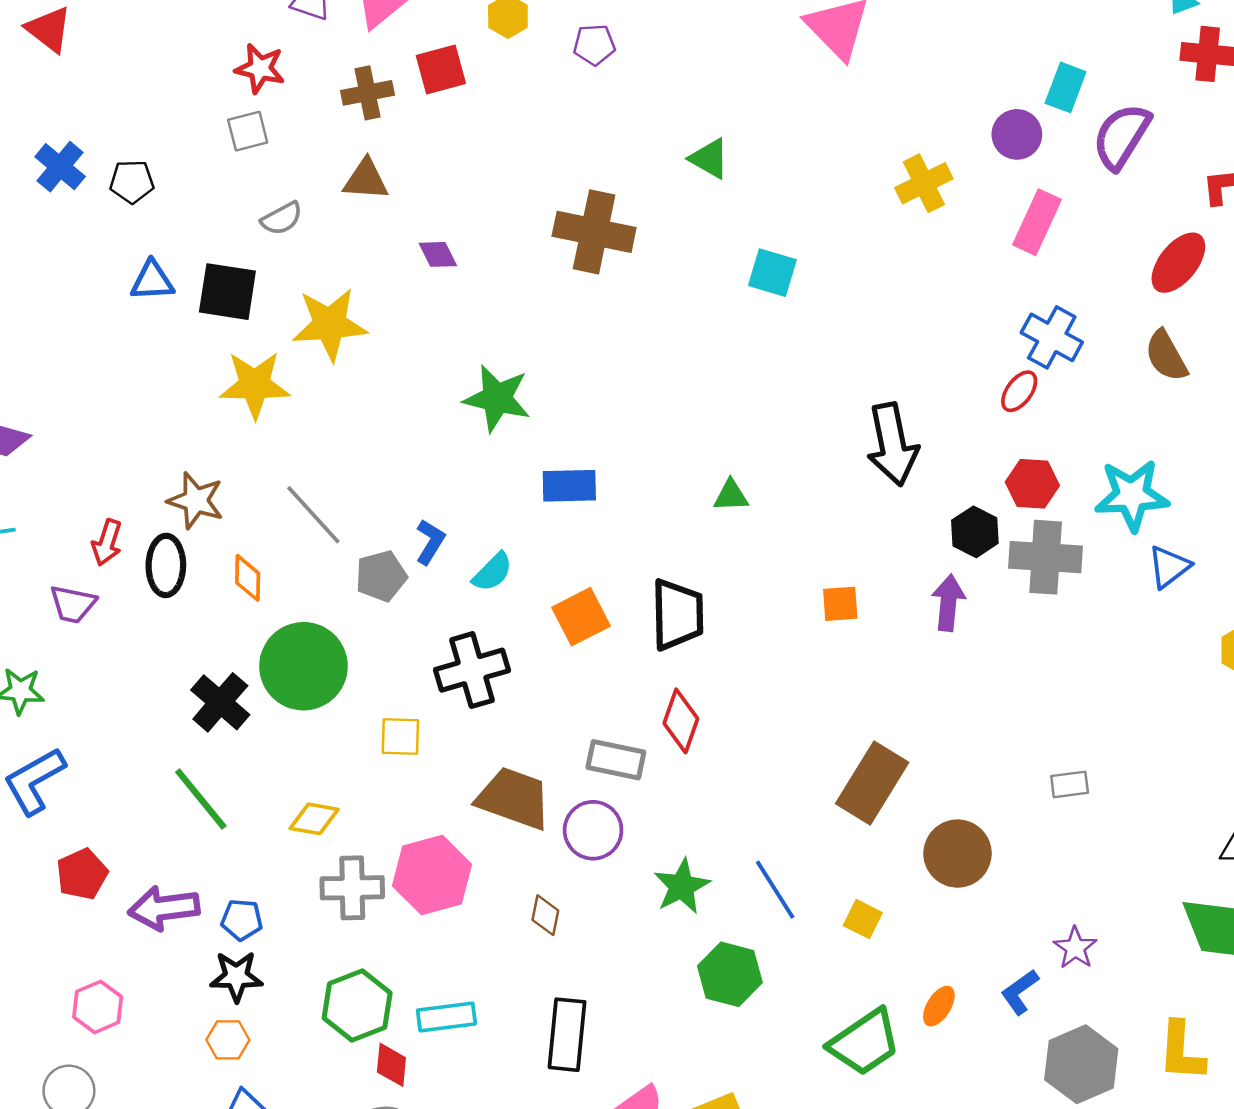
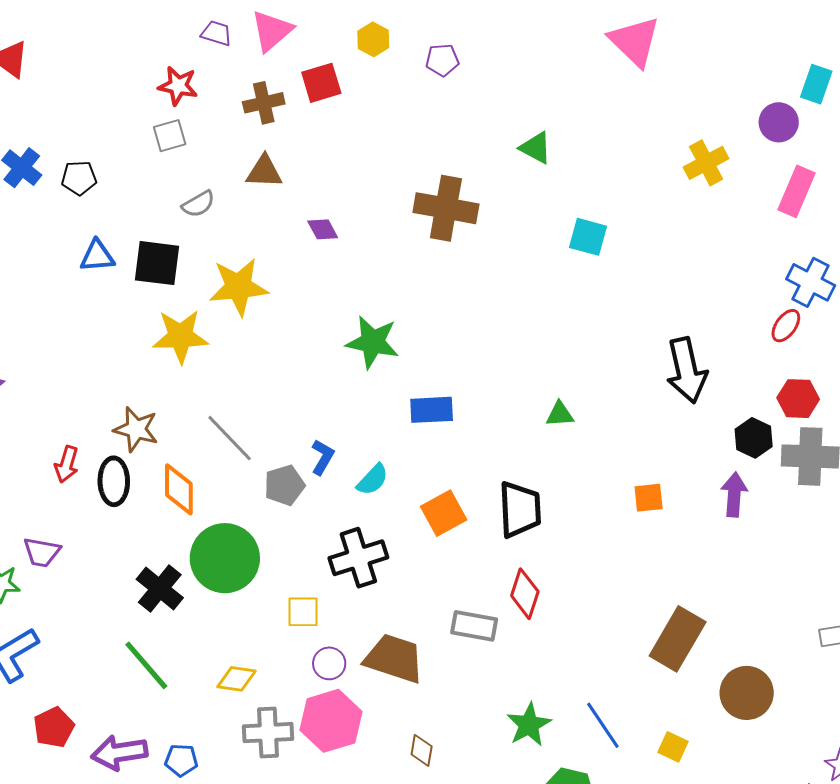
orange diamond: (248, 578) -> (179, 489), size x1.4
purple trapezoid: (73, 604) -> (42, 552), moved
purple circle: (593, 830) -> (329, 663), moved, size x0.7

